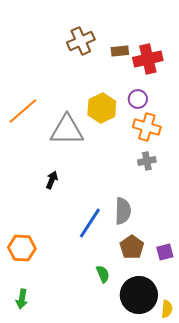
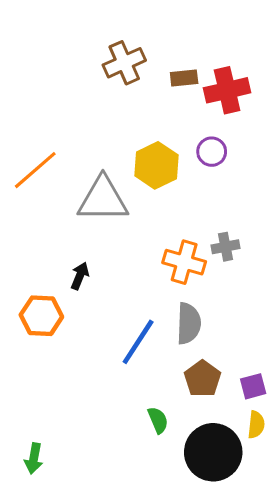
orange cross: (147, 127) -> (184, 262), moved
orange hexagon: (22, 248) -> (41, 316), moved
yellow semicircle: (167, 309) -> (256, 425), moved

